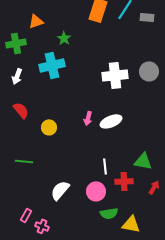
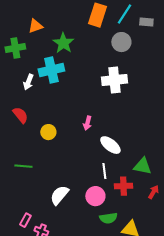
green star: (64, 38) -> (63, 43), size x1.5
gray circle: (149, 71) -> (121, 42), moved
white arrow: (17, 76) -> (28, 82), moved
white ellipse: (111, 121) -> (110, 145), moved, turned 60

